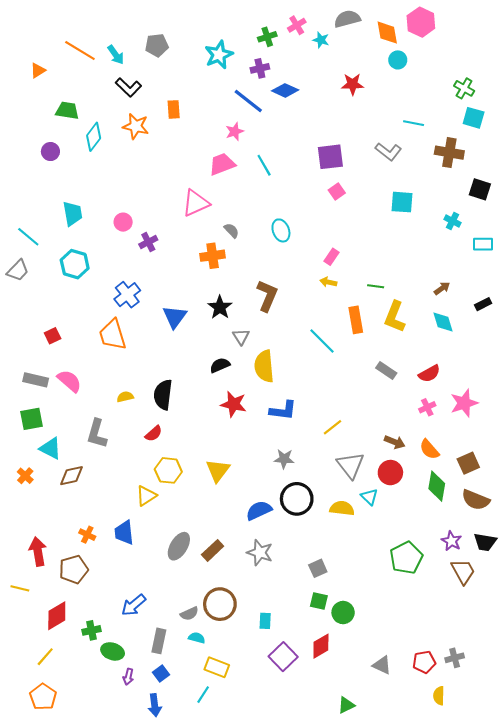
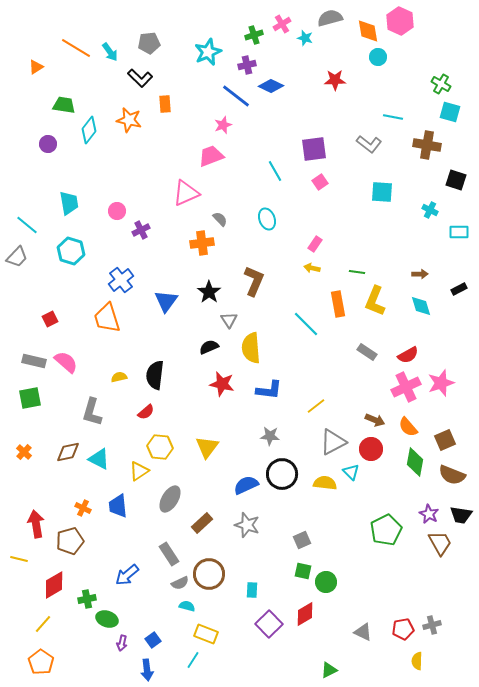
black L-shape: (128, 87) -> (140, 78), moved
cyan line: (264, 165) -> (275, 171), moved
brown arrow: (442, 288) -> (420, 274), turned 35
pink cross: (427, 407) -> (406, 387), size x1.8
cyan triangle: (50, 448) -> (99, 459), moved
gray triangle: (350, 465) -> (333, 442), turned 40
gray ellipse: (179, 546) -> (170, 499), moved
gray rectangle: (159, 641) -> (169, 554), moved, turned -45

